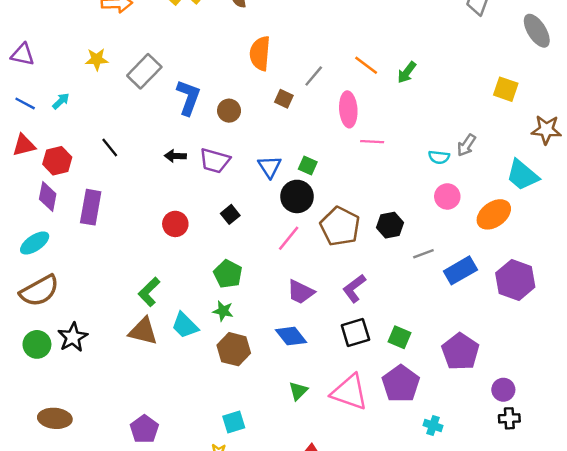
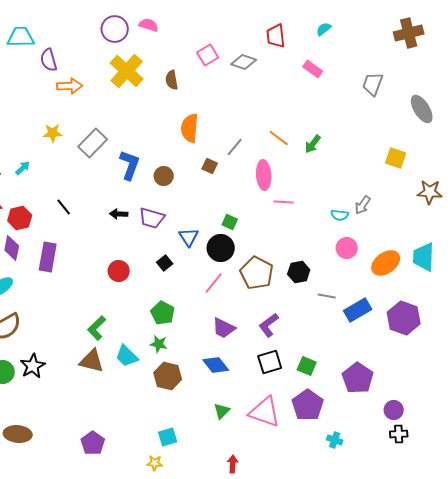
blue triangle: (270, 167) -> (189, 237), moved
cyan trapezoid: (522, 175) -> (424, 257), moved, turned 52
gray line: (423, 254) -> (327, 296), turned 30

